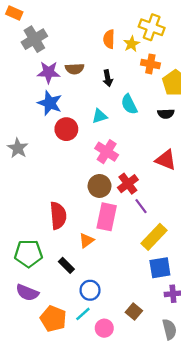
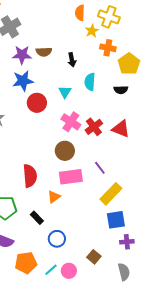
orange semicircle: (109, 39) -> (80, 13), moved
blue star: (50, 103) -> (23, 81), turned -30
cyan semicircle: (129, 104) -> (90, 82), turned 30
cyan triangle: (100, 116) -> (65, 92), turned -40
red cross: (128, 184) -> (94, 127), moved
pink rectangle: (107, 217) -> (71, 177), turned 70
cyan line: (83, 314) -> (51, 270), moved
orange pentagon: (53, 319) -> (26, 263), turned -30

